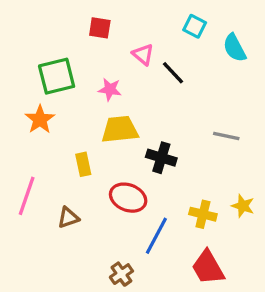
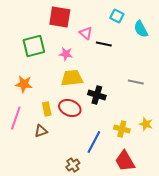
red square: (100, 28) -> (60, 17), size x1.6
black line: (173, 73) -> (104, 44), turned -35
orange star: (40, 119) -> (24, 84), moved, turned -30
yellow rectangle: (83, 164) -> (47, 109), moved
red ellipse: (128, 198) -> (70, 108), moved

